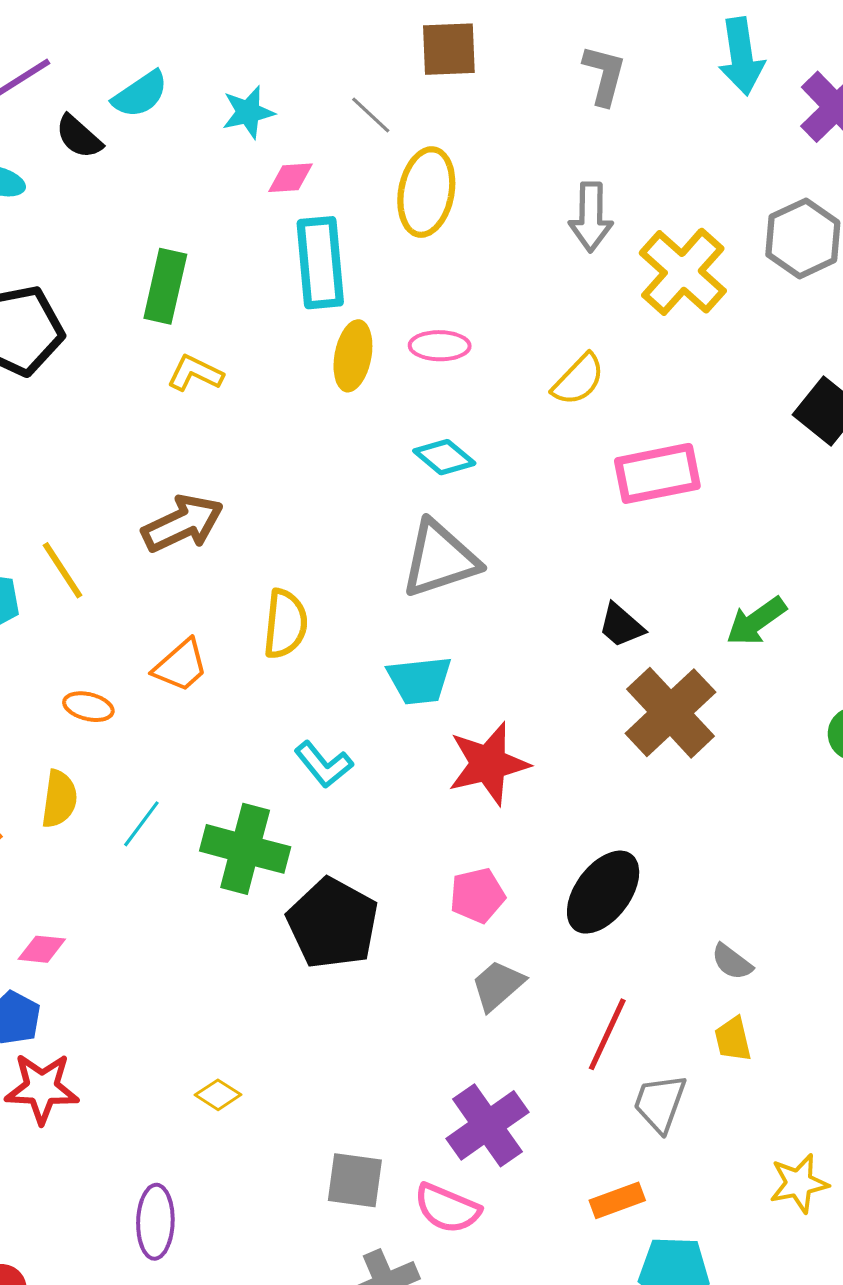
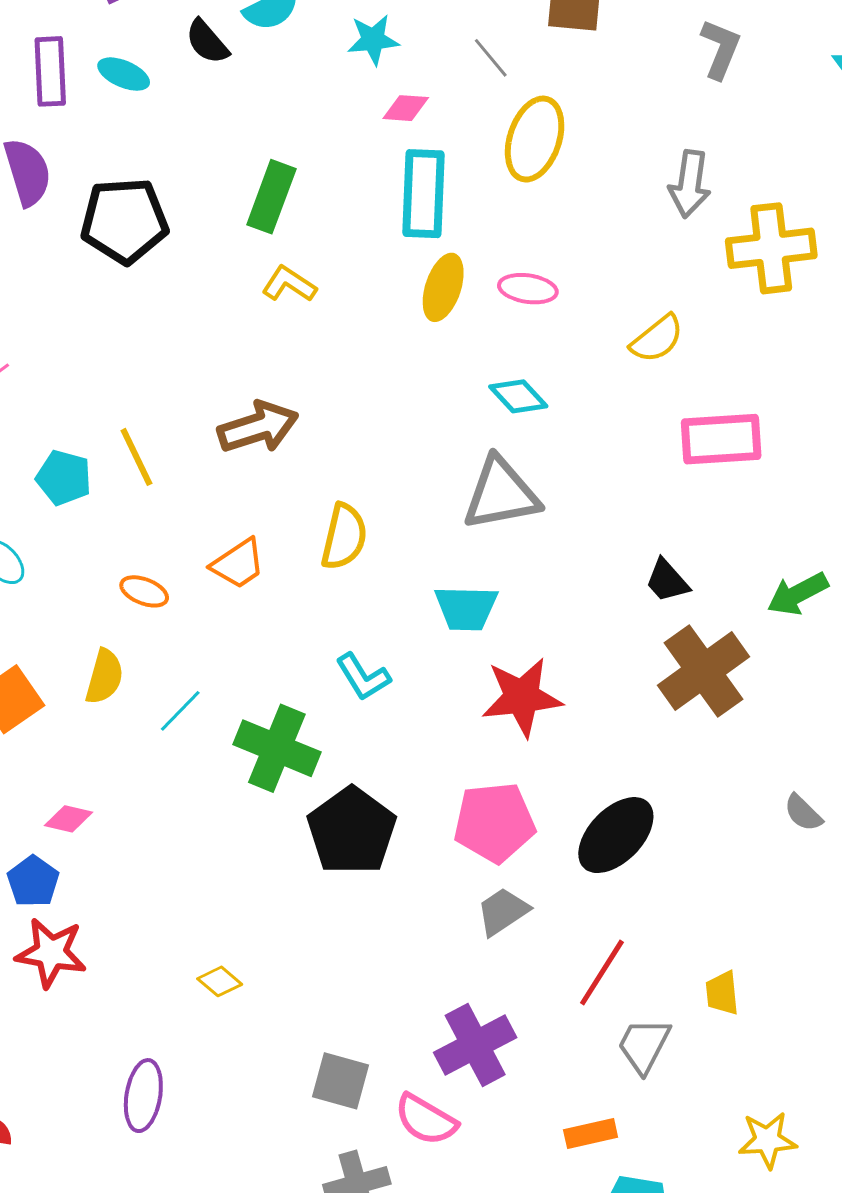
yellow cross: (683, 272) -> (771, 248), turned 34
pink pentagon: (477, 895) -> (494, 822), size x1.5
gray semicircle: (732, 962) -> (803, 813), moved

